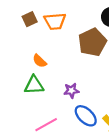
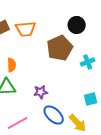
orange semicircle: (40, 61) -> (12, 65), turned -136

